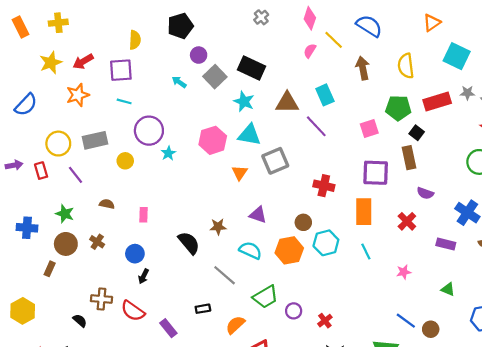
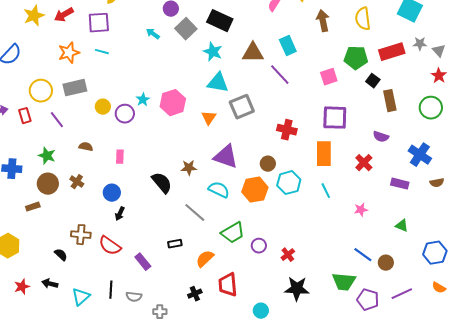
orange star: (78, 95) -> (69, 53), moved
purple circle: (149, 131) -> (125, 114), moved, size x0.7
pink hexagon: (213, 140) -> (173, 103), moved
brown rectangle: (409, 158) -> (390, 101), moved
purple triangle: (258, 215) -> (226, 157), size x1.5
brown rectangle: (50, 269) -> (33, 207), turned 48

